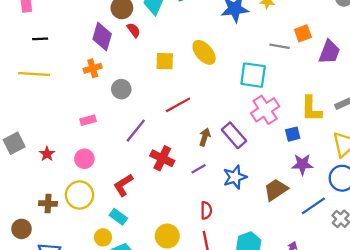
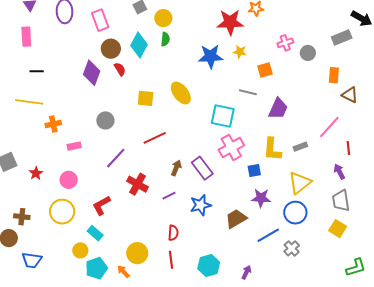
orange square: (303, 33) -> (265, 70), moved
purple trapezoid: (329, 52) -> (278, 109), moved
orange cross: (93, 68) -> (53, 124), moved
brown cross: (48, 204) -> (22, 217), moved

